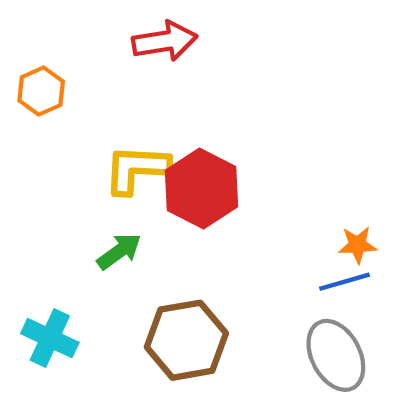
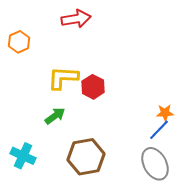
red hexagon: (202, 189) -> (93, 87), size x0.7
blue line: (345, 282) -> (159, 130), turned -30

